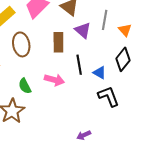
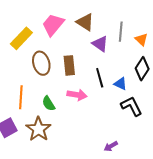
brown rectangle: (58, 42) -> (69, 65), moved

